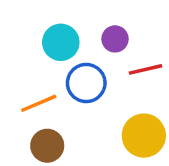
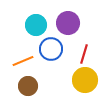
purple circle: (115, 39) -> (68, 23), size x1.5
red line: (146, 69) -> (84, 54), moved, turned -60

